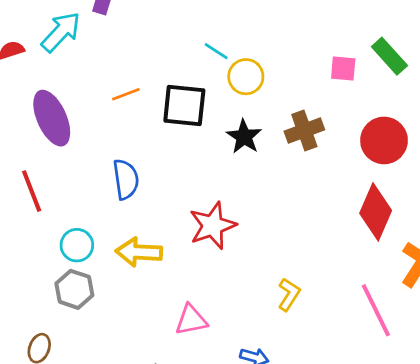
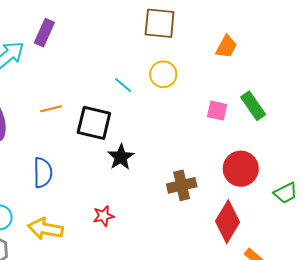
yellow circle: (246, 77) -> (163, 74), moved
brown cross: (304, 130) -> (182, 185), moved
black star: (244, 137) -> (121, 157), moved
red star: (213, 226) -> (103, 216), size x0.6

